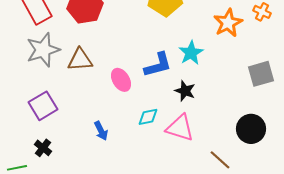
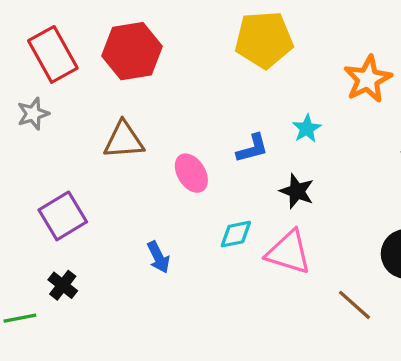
gray star: (43, 50) -> (33, 114), moved, size x0.6
cyan star: (191, 53) -> (307, 129), size x0.7
blue L-shape: (158, 65) -> (252, 148), size x0.7

